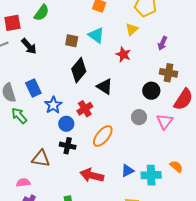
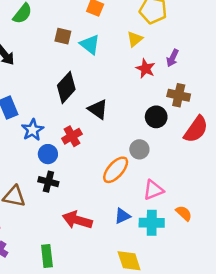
brown square: (72, 41) -> (63, 36), moved
red star: (123, 54) -> (146, 69), moved
pink triangle: (165, 121) -> (153, 190), moved, turned 30
orange ellipse: (103, 136) -> (116, 170), moved

